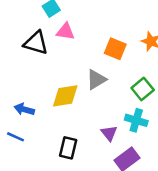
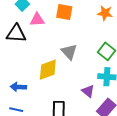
orange square: (115, 49) -> (64, 12), moved
gray triangle: (96, 80) -> (69, 52), turned -30

